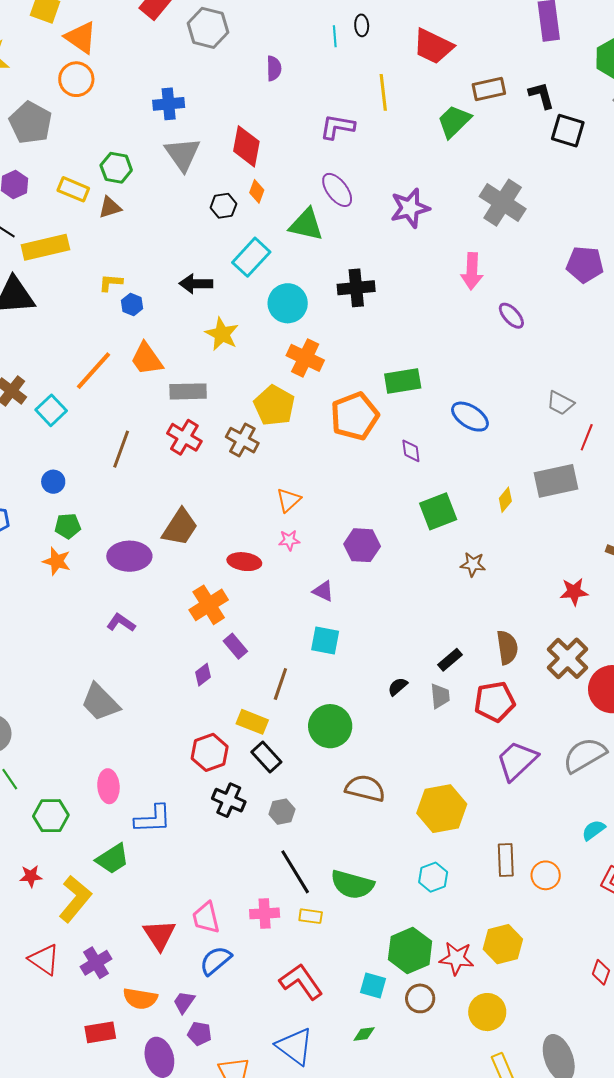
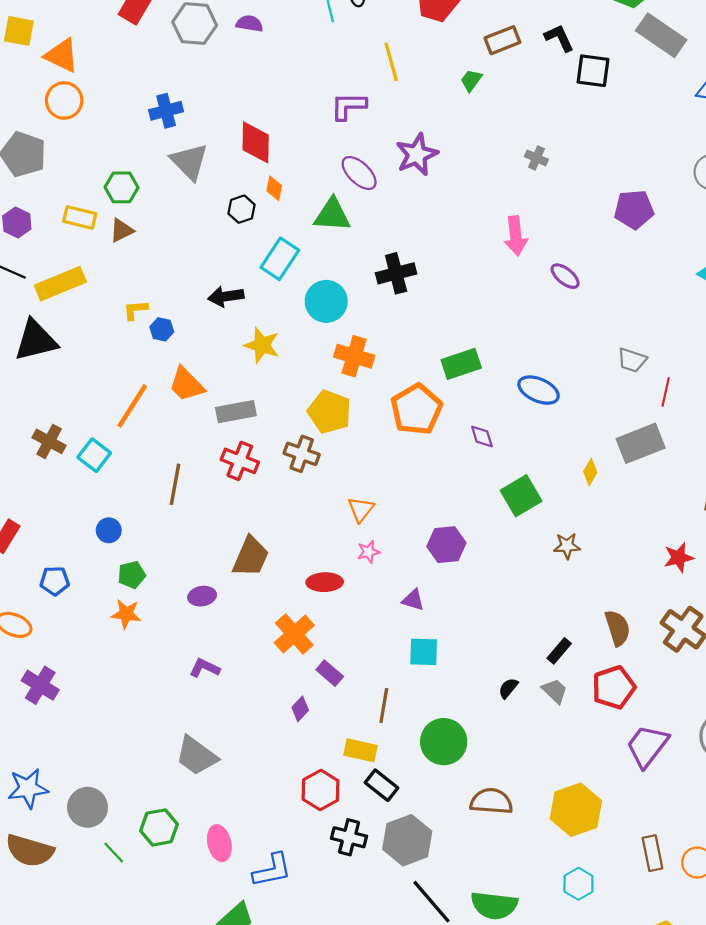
purple semicircle: (274, 68) -> (249, 24), moved, turned -70
green trapezoid: (454, 121) -> (471, 80), size x0.6
gray cross: (503, 203) -> (536, 158), size x0.5
purple star: (410, 208) -> (417, 154), moved
purple ellipse: (129, 556) -> (202, 596), size x0.6
gray trapezoid: (440, 696) -> (555, 691), turned -32
gray hexagon: (282, 812) -> (407, 840), size x1.8
green hexagon: (51, 816) -> (159, 827), moved

